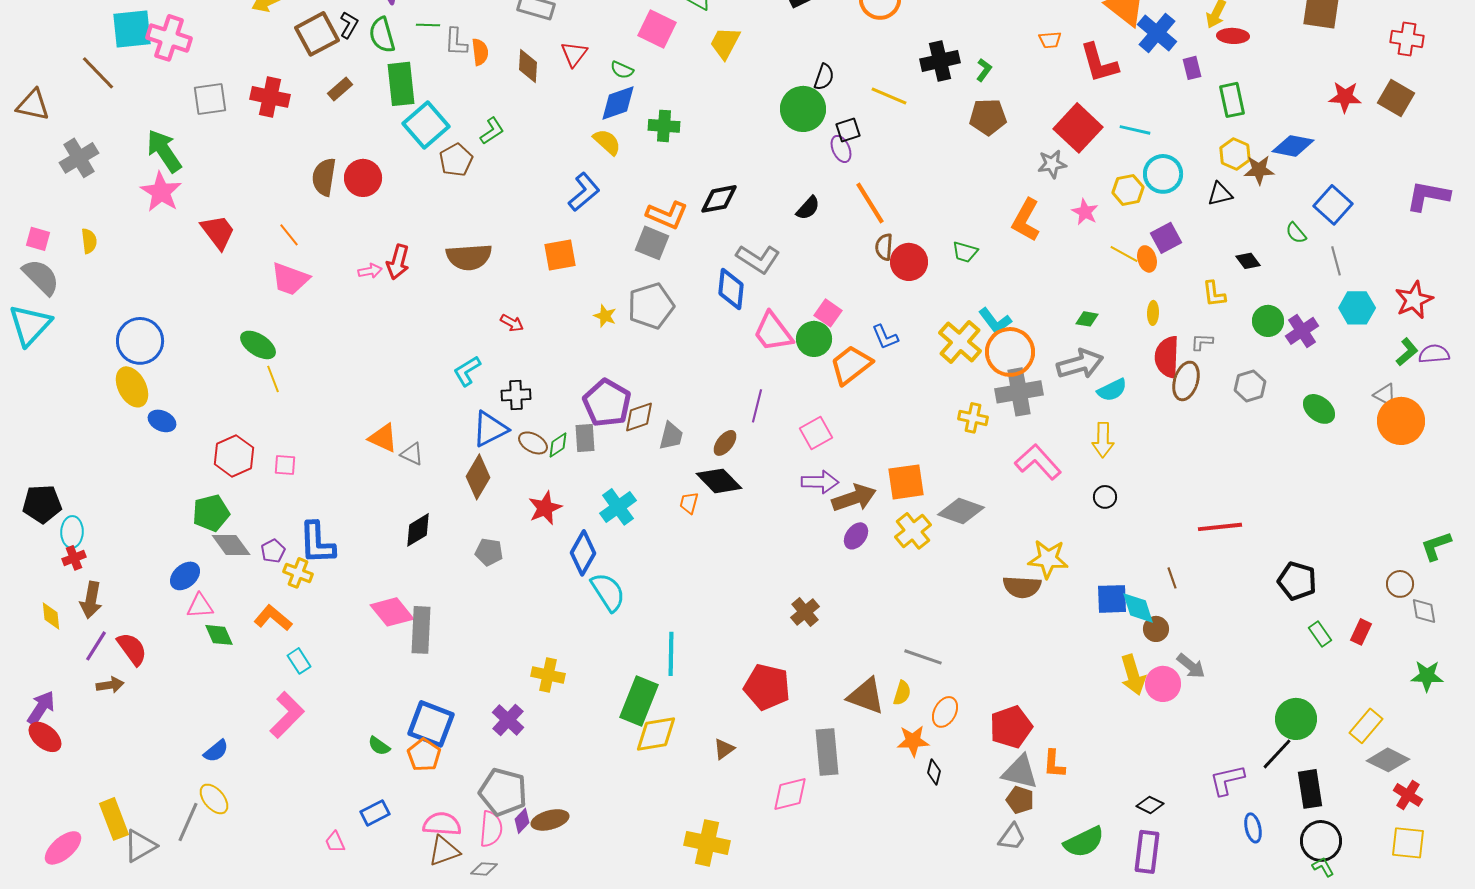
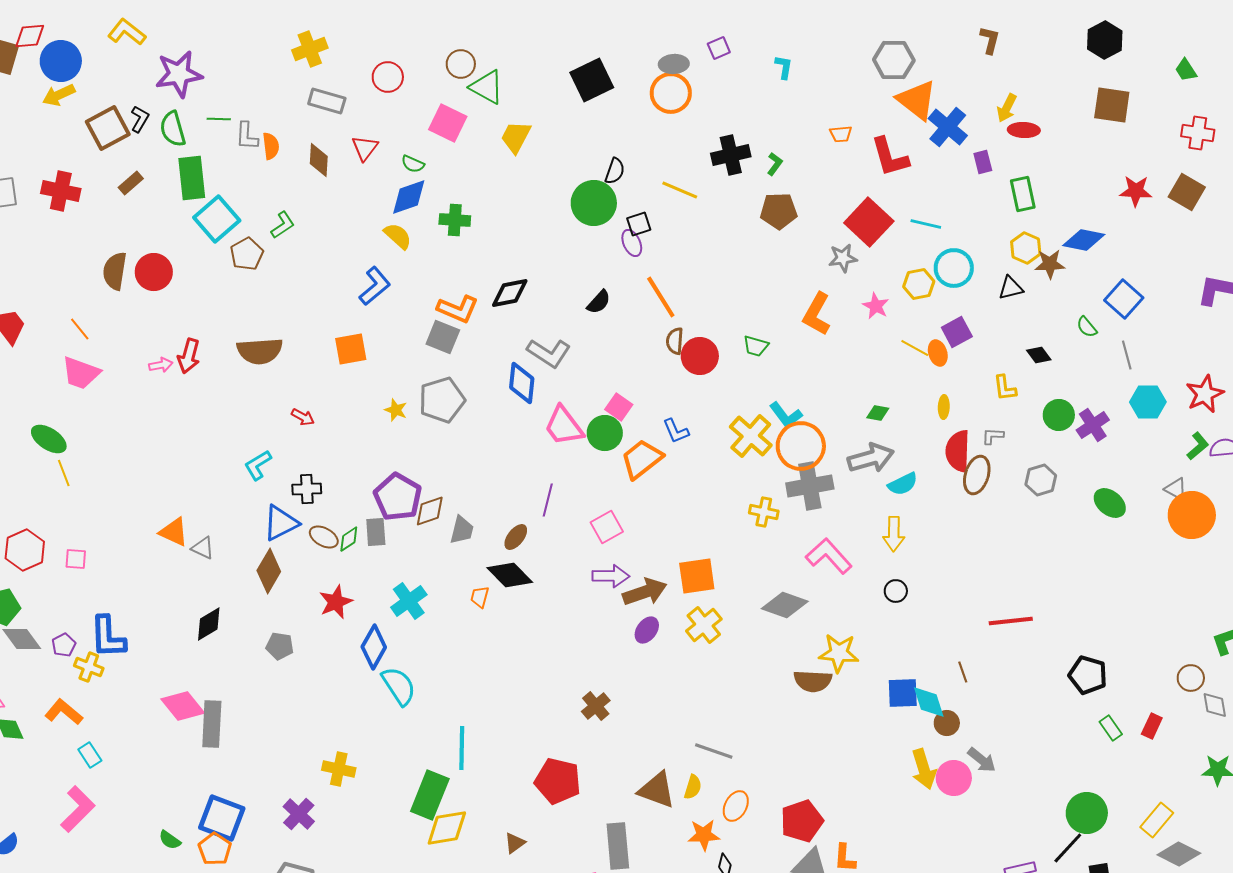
gray diamond: (961, 511) -> (785, 605), moved

